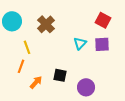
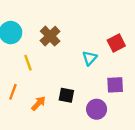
red square: (103, 20) -> (116, 43), moved, turned 35
purple square: (102, 44) -> (115, 85), moved
orange line: (21, 66) -> (13, 92), moved

